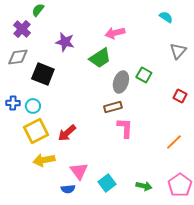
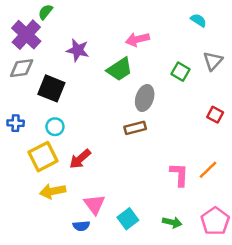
purple cross: (22, 29) -> (26, 35), size x1.4
green square: (144, 75) -> (181, 72), moved
cyan circle: (33, 106) -> (55, 127), moved
pink L-shape: (125, 128) -> (179, 174), moved

